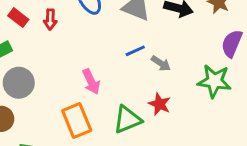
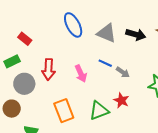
red arrow: (50, 19) -> (49, 69), moved, size x1.5
blue line: (135, 51) -> (105, 63), turned 48
pink arrow: (91, 82) -> (81, 74), moved

